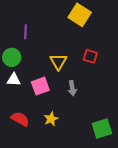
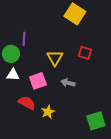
purple line: (25, 32) -> (24, 39), moved
gray arrow: (72, 88) -> (68, 83), turned 112
red semicircle: (20, 119) -> (27, 103), moved

